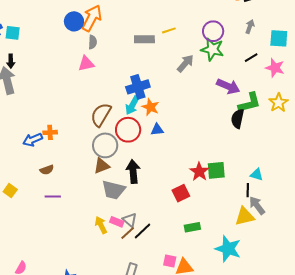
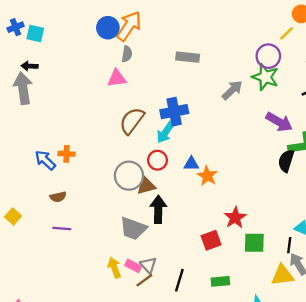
yellow line: (169, 30) -> (287, 33), moved, turned -32
black arrow: (11, 61) -> (29, 66), turned 88
orange star: (150, 107) -> (207, 176), moved
brown semicircle: (101, 115) -> (132, 121), moved
red circle: (128, 130) -> (157, 160), size x0.7
blue arrow: (33, 140) -> (45, 160), turned 60
brown triangle: (102, 166) -> (146, 186), moved
green square: (216, 170) -> (254, 243), moved
black line: (143, 231) -> (179, 280), moved, turned -36

